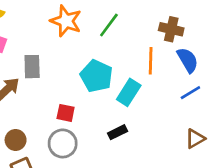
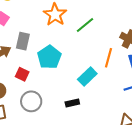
cyan pentagon: (96, 76) -> (49, 57), moved
red square: (66, 113) -> (22, 74), moved

